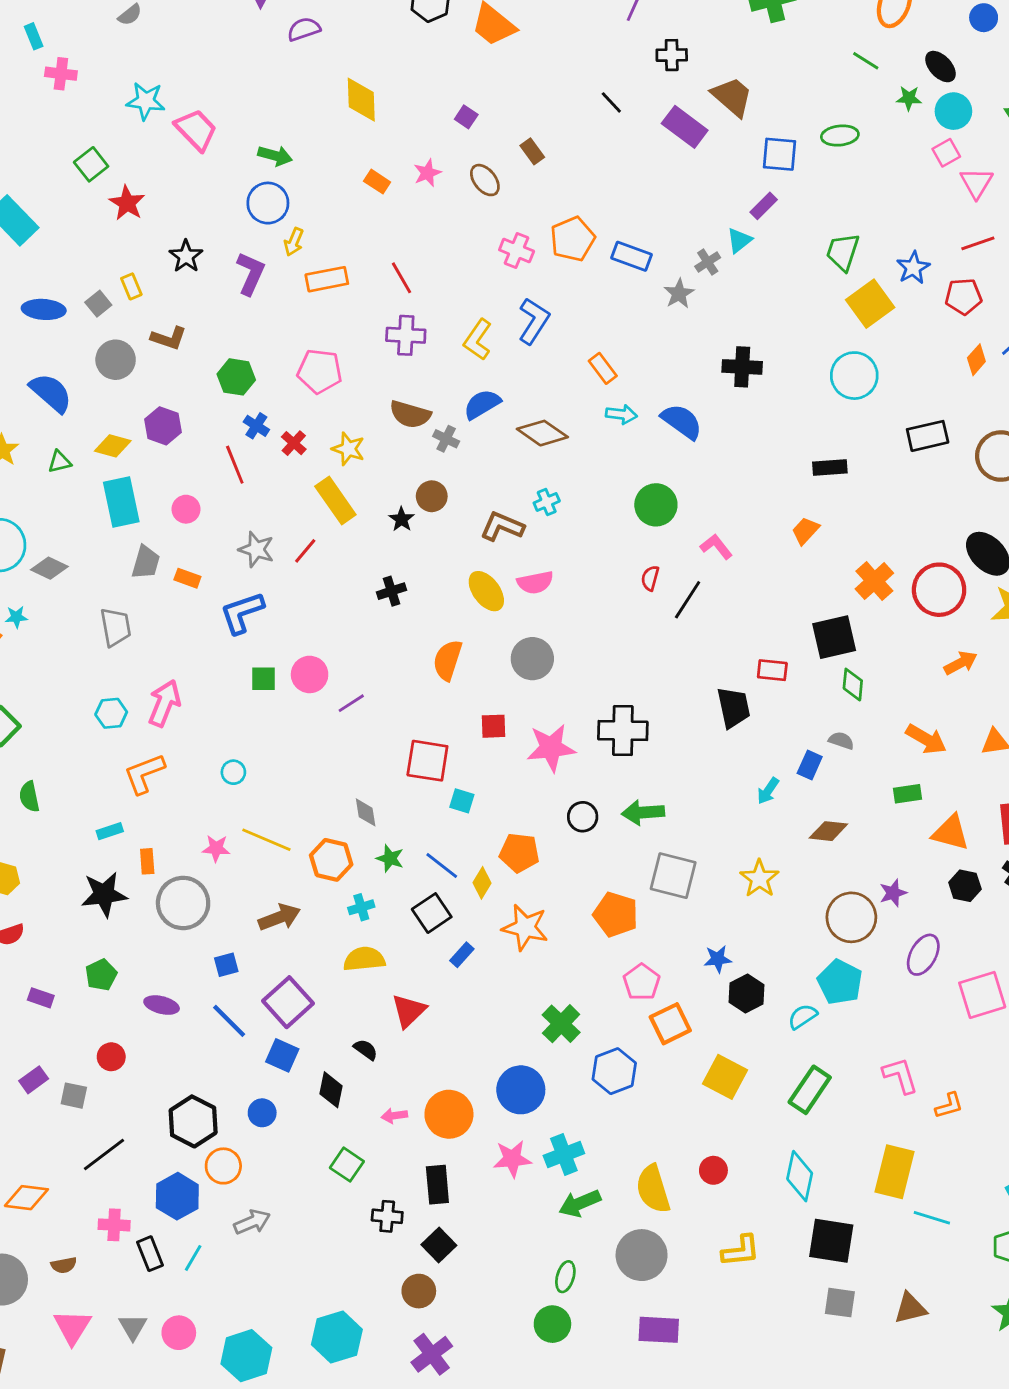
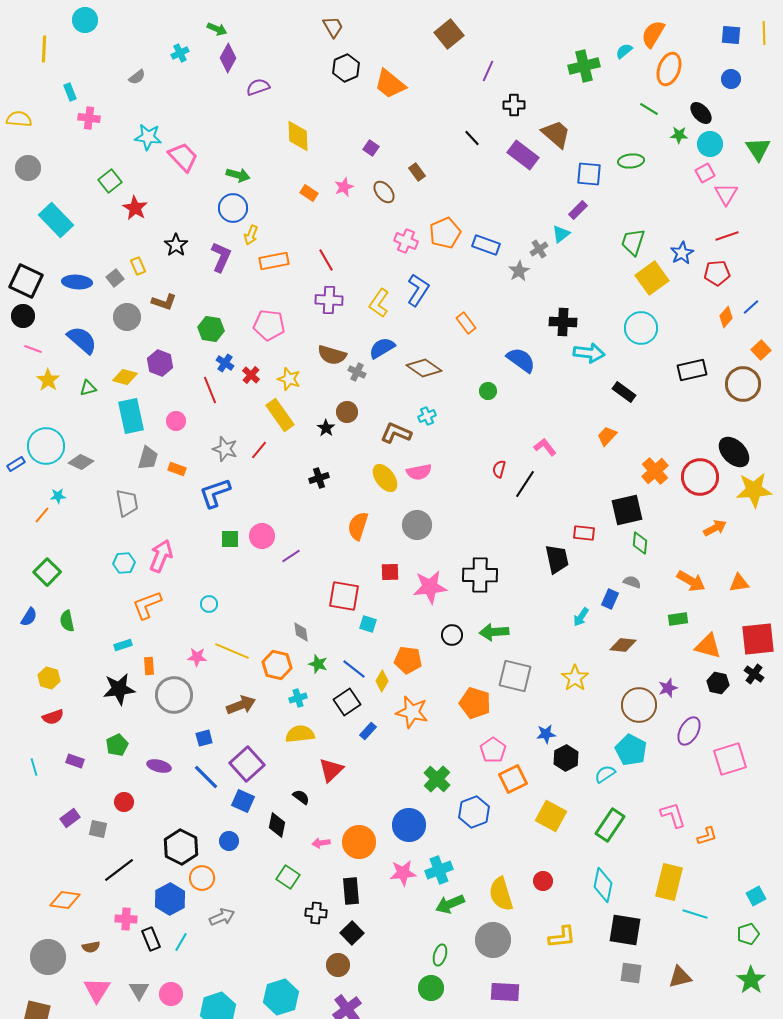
cyan arrow: (621, 414) -> (589, 353), moved, size x1.4
black rectangle: (830, 468) -> (624, 392), turned 40
green circle: (656, 505) -> (488, 391), moved, size x0.6

